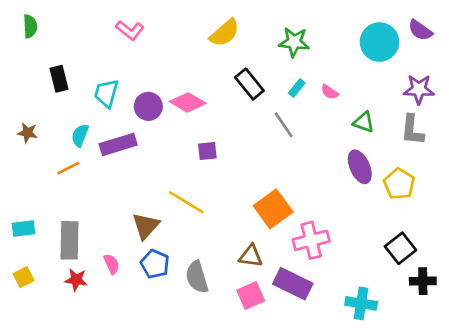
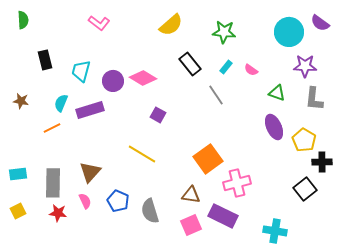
purple star: (419, 89) -> (305, 66), moved
purple square: (207, 151) -> (158, 115), turned 35
brown triangle: (146, 226) -> (90, 172), moved
black cross: (423, 281) -> (322, 162), moved

